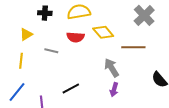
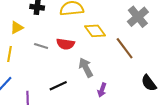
red semicircle: (75, 37) -> (65, 44), moved
brown line: (133, 47) -> (125, 48), turned 50
gray arrow: (112, 68) -> (86, 68), moved

